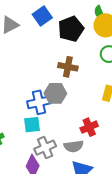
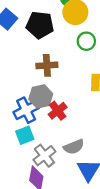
black pentagon: (71, 29) -> (40, 25), turned -30
red cross: (89, 127) -> (58, 111), moved

